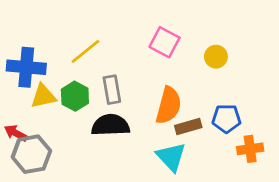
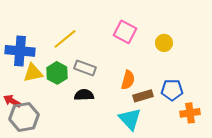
gray rectangle: (112, 90) -> (85, 68), turned -60
orange semicircle: (168, 105) -> (128, 80), size x0.7
black semicircle: (111, 125) -> (84, 95), size x0.7

